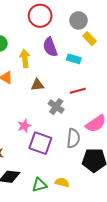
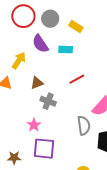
gray circle: (79, 20) -> (50, 19), moved
yellow arrow: (25, 58) -> (19, 61), turned 54
gray cross: (56, 107) -> (48, 101), moved
purple square: (40, 143) -> (44, 149), moved

